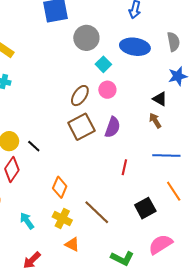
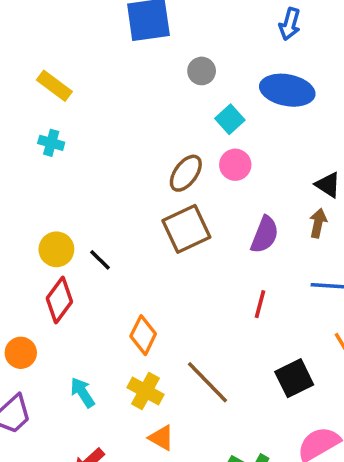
gray circle: (86, 38) -> (202, 71), size x0.6
brown arrow: (155, 121) -> (318, 223), turned 42
purple semicircle: (113, 127) -> (265, 235), moved

